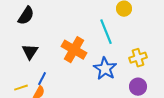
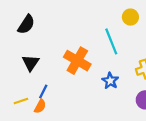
blue star: (105, 69) -> (110, 81), size x0.7

